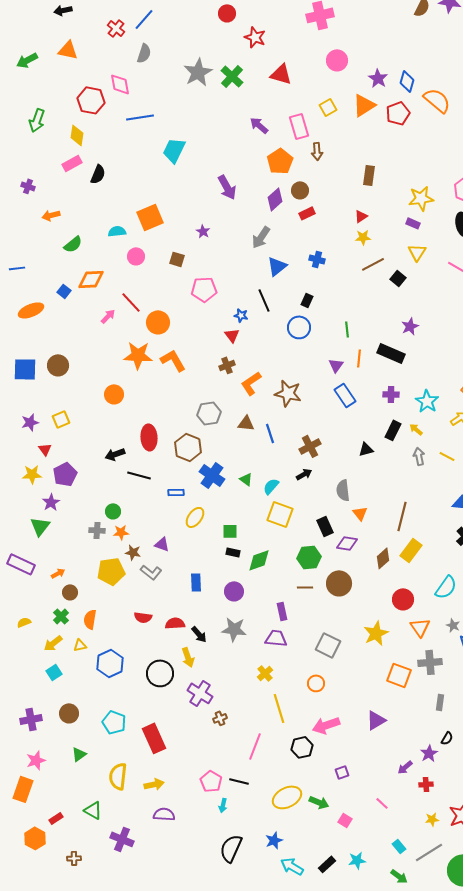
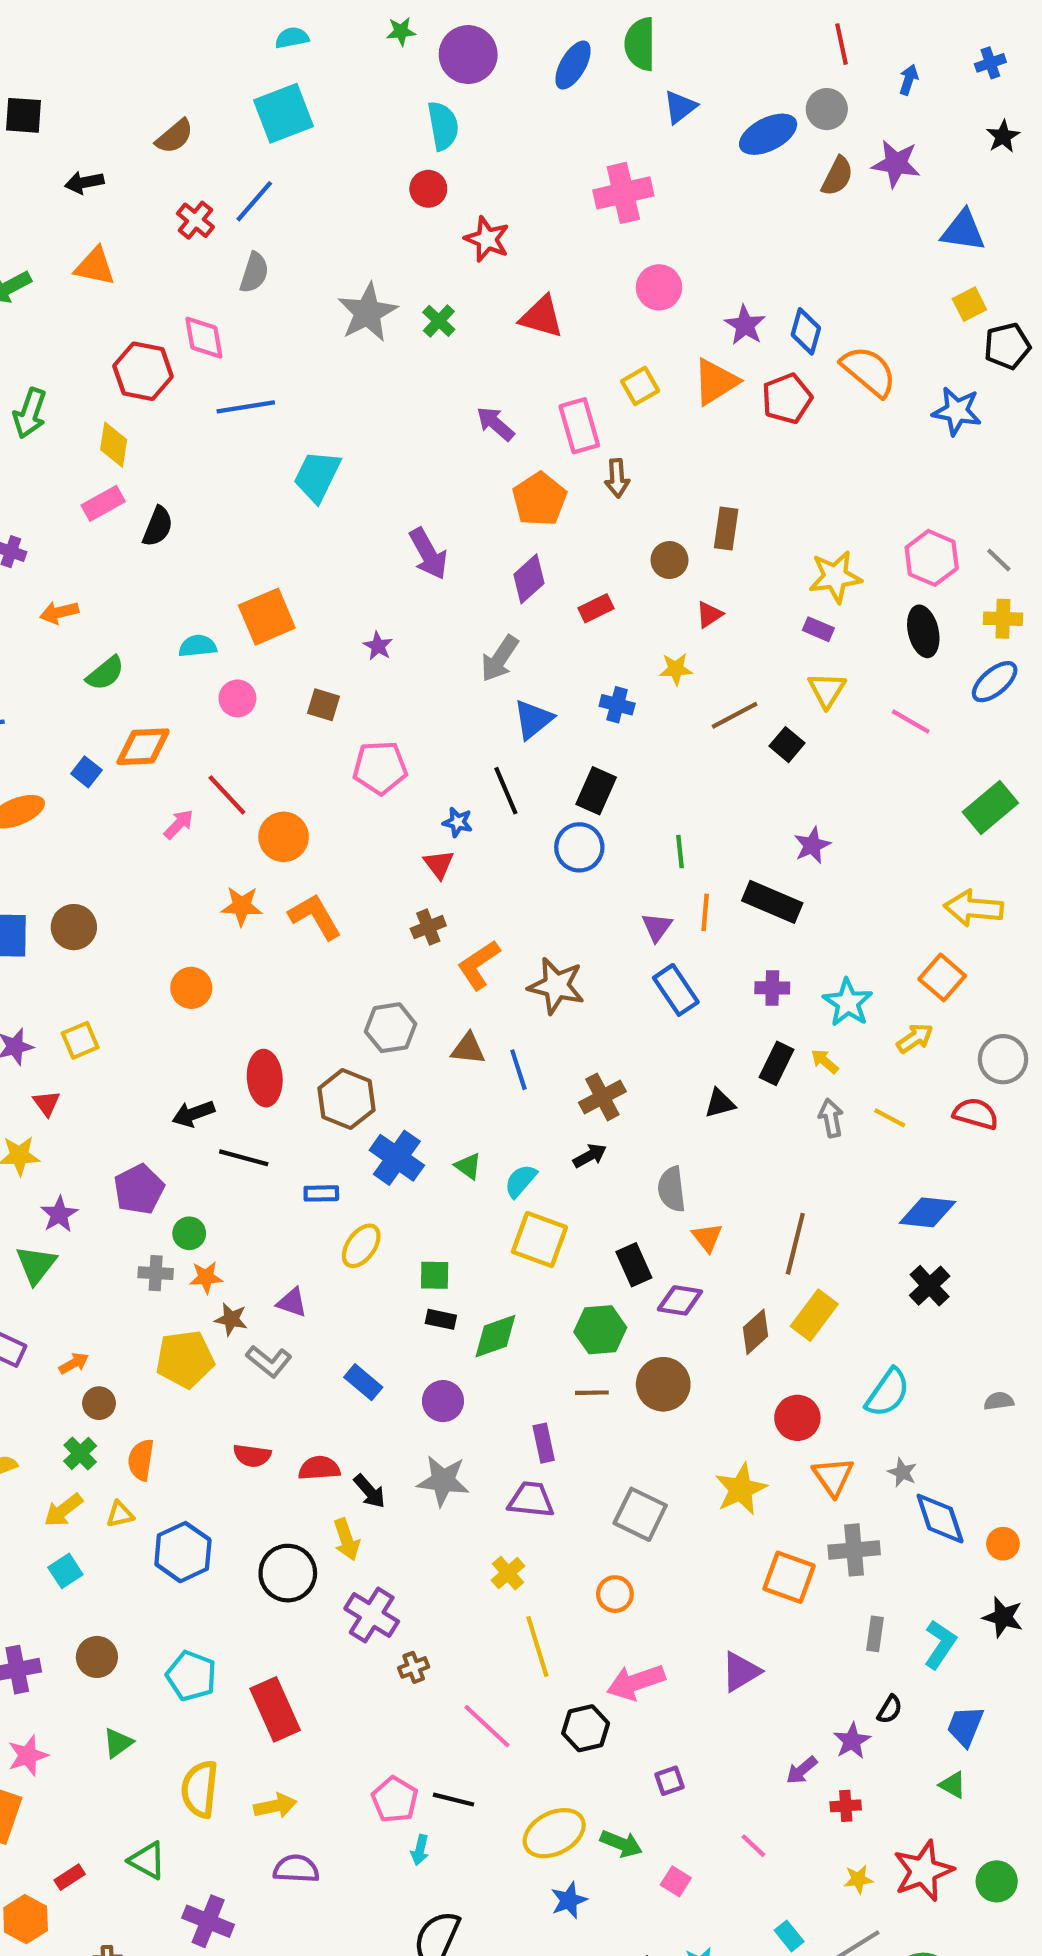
green cross: (232, 76) -> (439, 321), size x0.7
brown circle: (300, 190) -> (669, 560), moved
yellow star: (363, 237) -> (676, 669), moved
black rectangle: (307, 300) -> (596, 791), size x1.5
orange star: (138, 355) -> (242, 906), size x0.7
purple pentagon: (65, 474) -> (139, 1189), moved
blue rectangle: (196, 582) -> (363, 1382), turned -48
pink line: (255, 746) -> (487, 1726), turned -68
blue star: (274, 840) -> (569, 1900), moved

